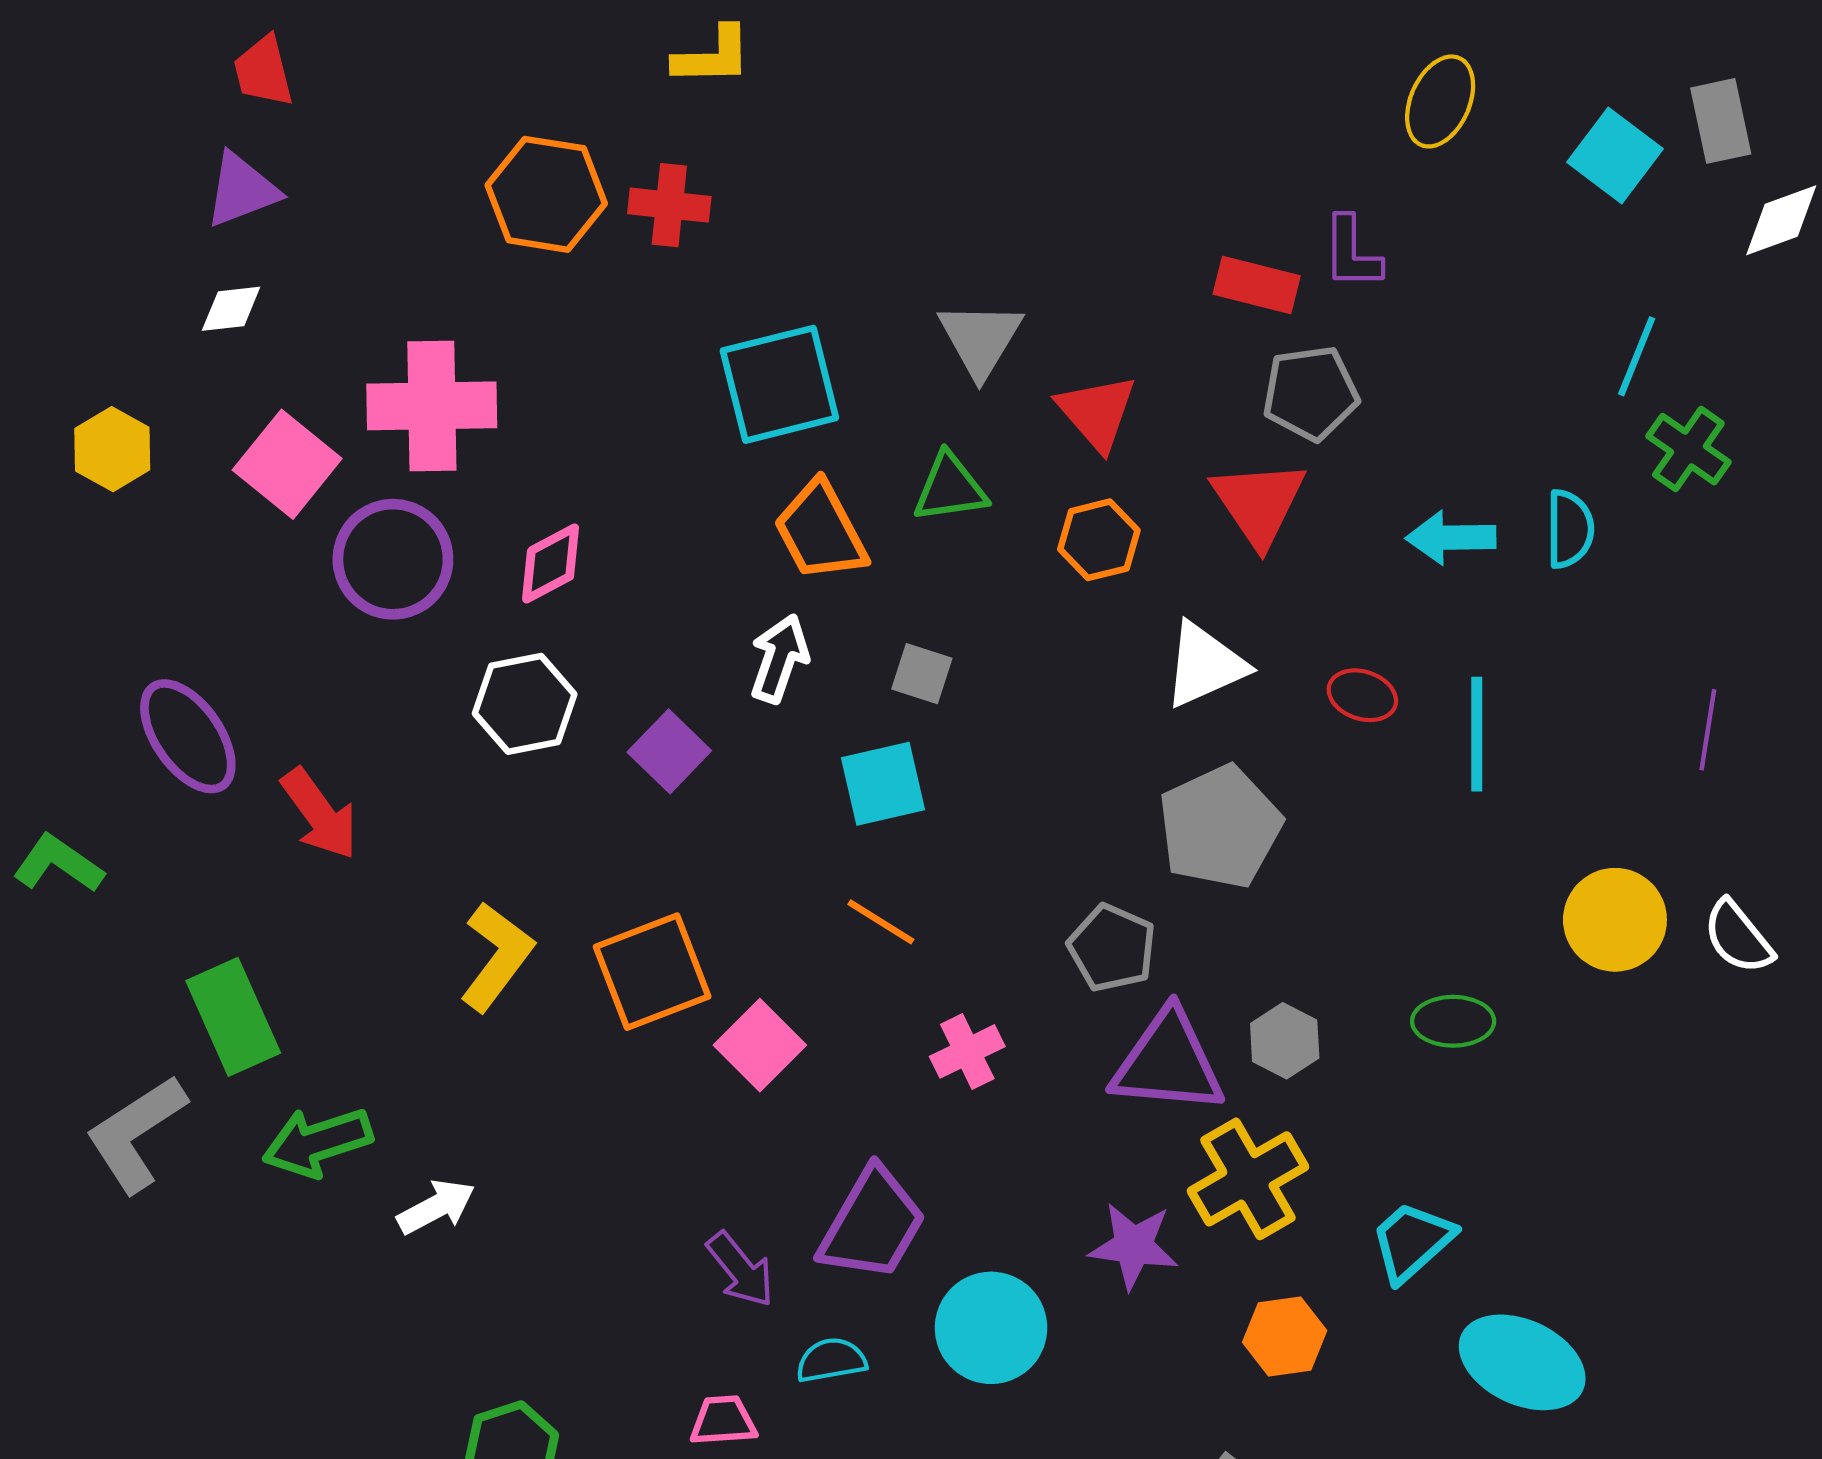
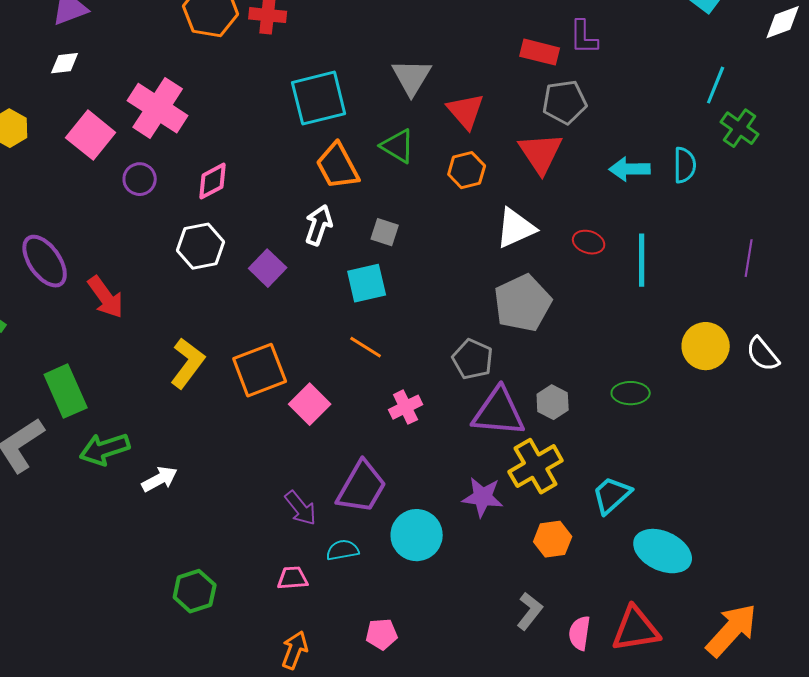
pink cross: (432, 406) -> (158, 108), turned 34
green triangle: (950, 488) -> (398, 146), turned 39
purple circle: (393, 559) -> (140, 179), size x0.6

